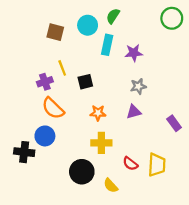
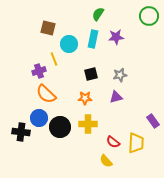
cyan circle: (88, 25) -> (69, 44), moved
purple star: (134, 53) -> (116, 37), moved
black square: (85, 82) -> (91, 74), moved
purple rectangle: (174, 123) -> (153, 121), moved
black circle: (82, 172) -> (60, 127), moved
yellow semicircle: (111, 186) -> (106, 161), moved

